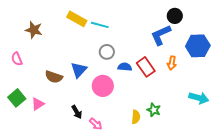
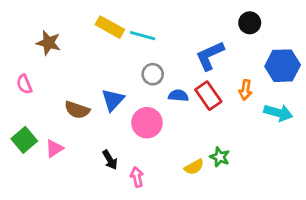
blue L-shape: (161, 35) -> (210, 56), moved
cyan arrow: (199, 98) -> (278, 113), moved
yellow semicircle: (136, 117) -> (194, 167), turned 56
pink arrow: (96, 124) -> (137, 177), turned -144

